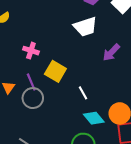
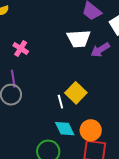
purple arrow: (111, 52) -> (100, 50), moved
yellow square: (55, 71) -> (76, 93), moved

